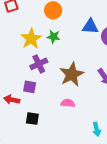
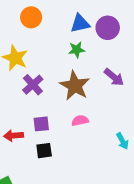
green star: (54, 37) -> (77, 50), moved
purple square: (30, 87) -> (41, 124), moved

